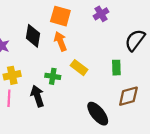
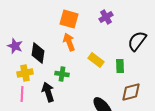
black diamond: (33, 36) -> (38, 53), moved
yellow rectangle: (79, 68) -> (96, 60), moved

